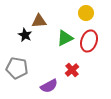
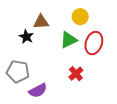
yellow circle: (86, 13) -> (80, 17), moved
purple semicircle: (49, 86) -> (38, 91), moved

